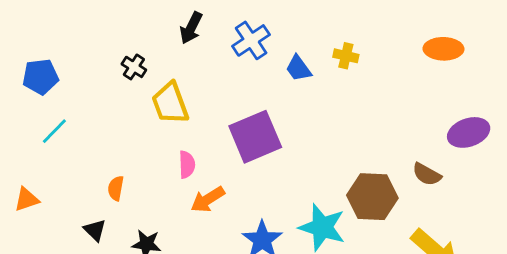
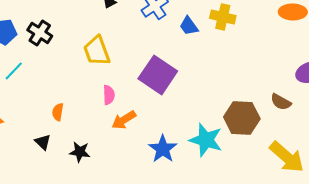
yellow cross: (346, 56) -> (223, 17), size x1.4
black cross: (134, 67) -> (40, 33), moved, size x1.4
purple square: (255, 137) -> (158, 75), turned -33

